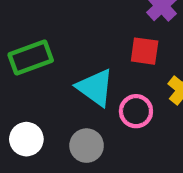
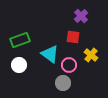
white circle: (26, 139) -> (19, 65), moved
gray circle: (87, 146) -> (63, 83), moved

